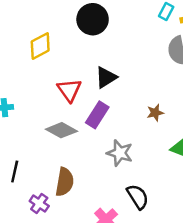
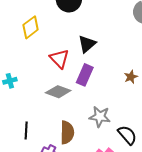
brown star: (155, 113) -> (131, 77), moved
gray star: (120, 153) -> (100, 117), moved

